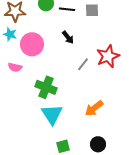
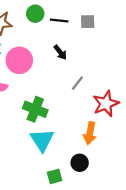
red star: (108, 56) -> (106, 104), moved
orange arrow: (94, 108) -> (90, 133), turned -42
black circle: (98, 144) -> (80, 163), moved

